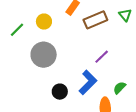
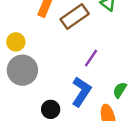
yellow circle: (44, 22) -> (16, 42), moved

